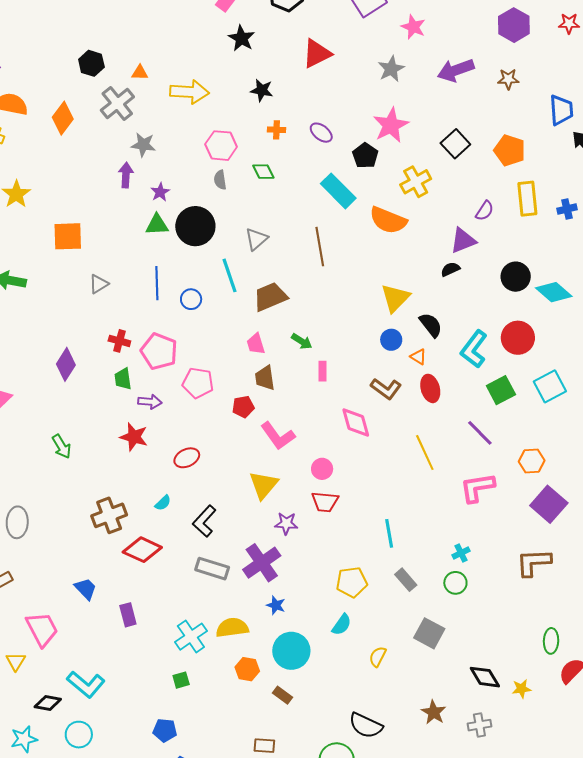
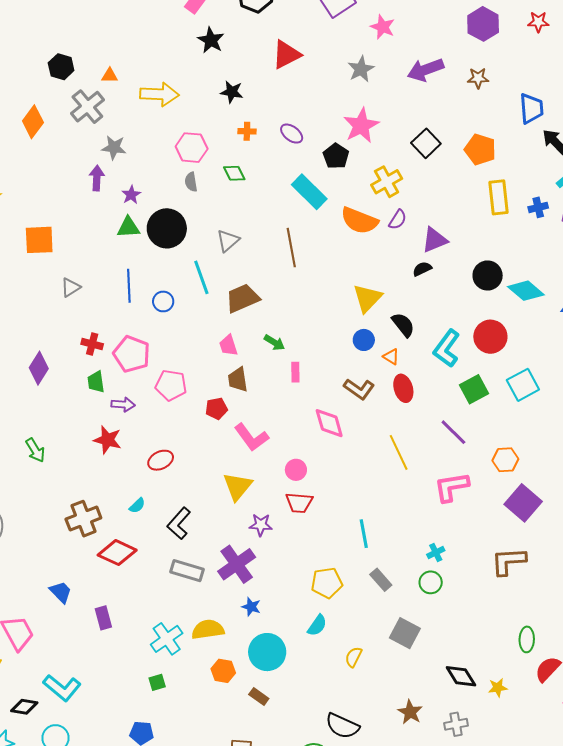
purple semicircle: (485, 211) -> (398, 220), moved

